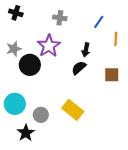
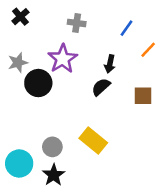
black cross: (16, 13) -> (20, 17), turned 32
orange line: (116, 39) -> (148, 50), turned 40
cyan circle: (15, 104) -> (19, 163), moved
black star: (26, 133) -> (54, 175), moved

